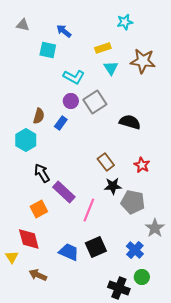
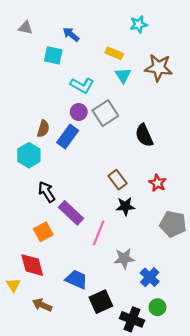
yellow rectangle: (103, 48) -> (114, 53), turned 42
black semicircle: (130, 122) -> (144, 135), turned -130
blue rectangle: (61, 123) -> (68, 136), size x1.5
gray pentagon: (133, 202) -> (173, 224), moved
gray star: (155, 228) -> (124, 258), moved, turned 30
black square: (96, 247) -> (101, 302), moved

